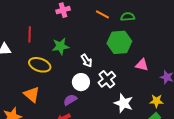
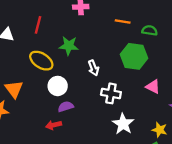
orange line: (102, 14) -> (123, 22), turned -32
white cross: (107, 79) -> (111, 93), turned 36
white circle: (81, 82) -> (58, 86), moved
orange triangle: (32, 94) -> (14, 89), moved

